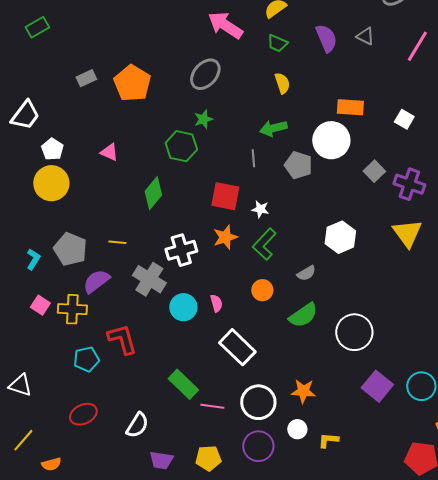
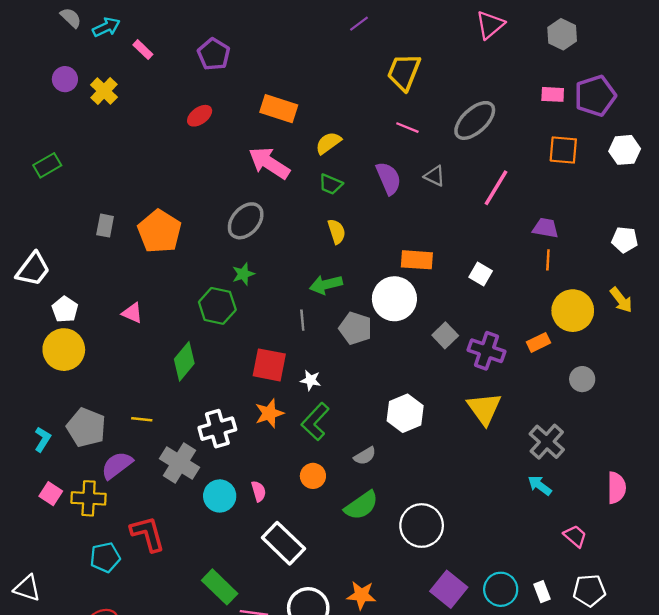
gray rectangle: (86, 78) -> (105, 226), turned -54

